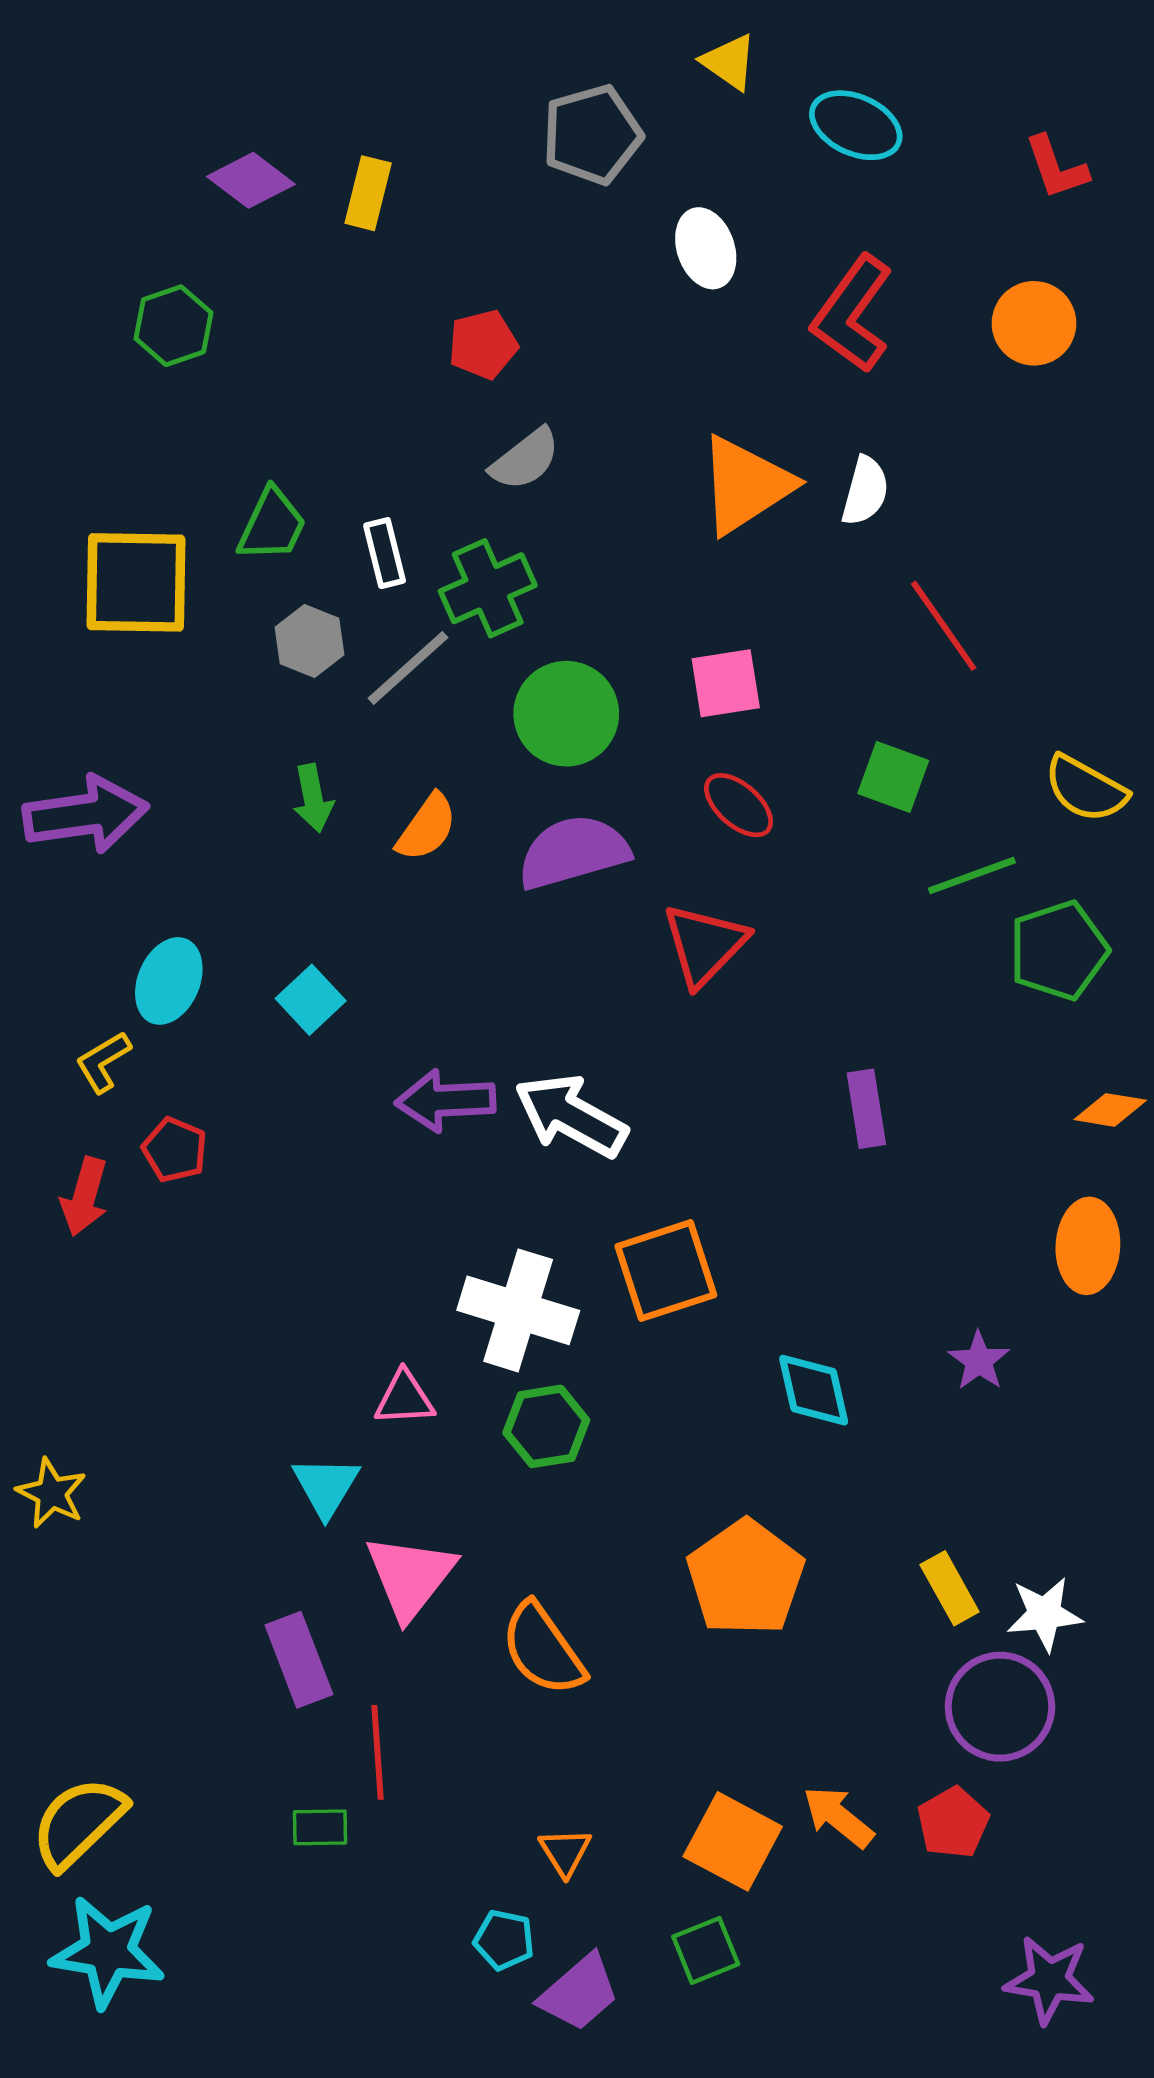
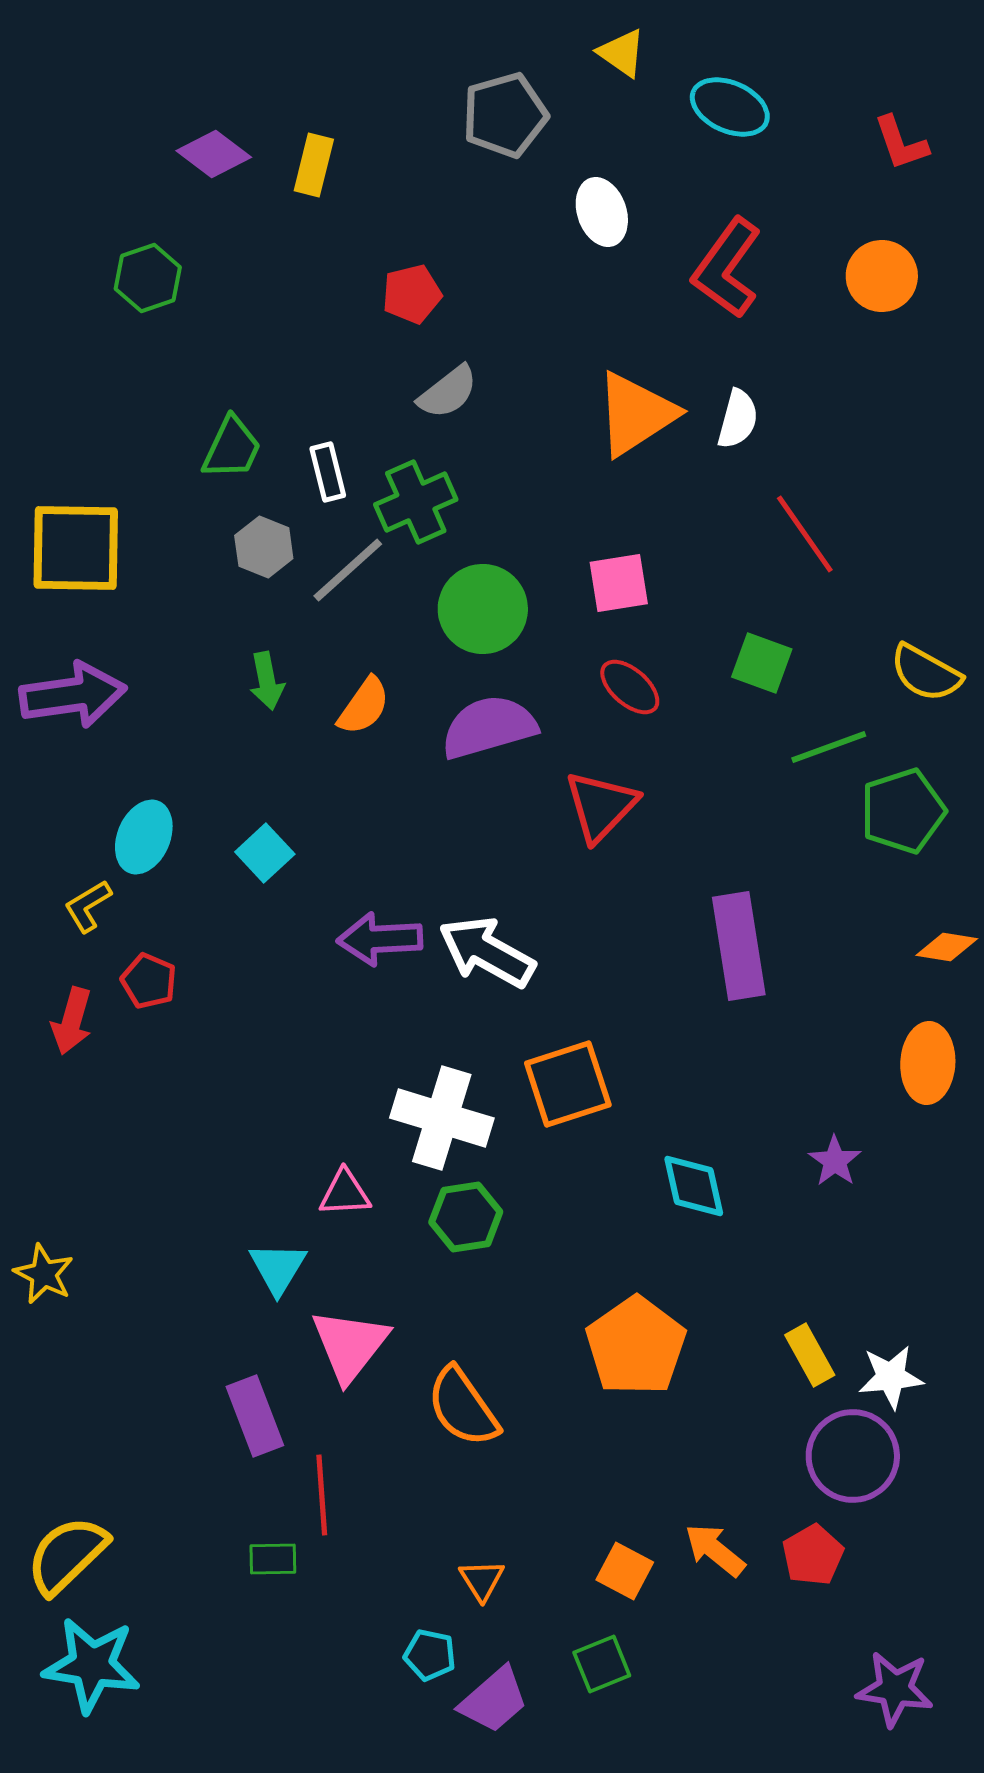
yellow square: (136, 582) -> (76, 548), moved
purple rectangle: (866, 1109) -> (739, 946), size x1.6
orange square: (733, 1841) -> (625, 1571), size x0.7

